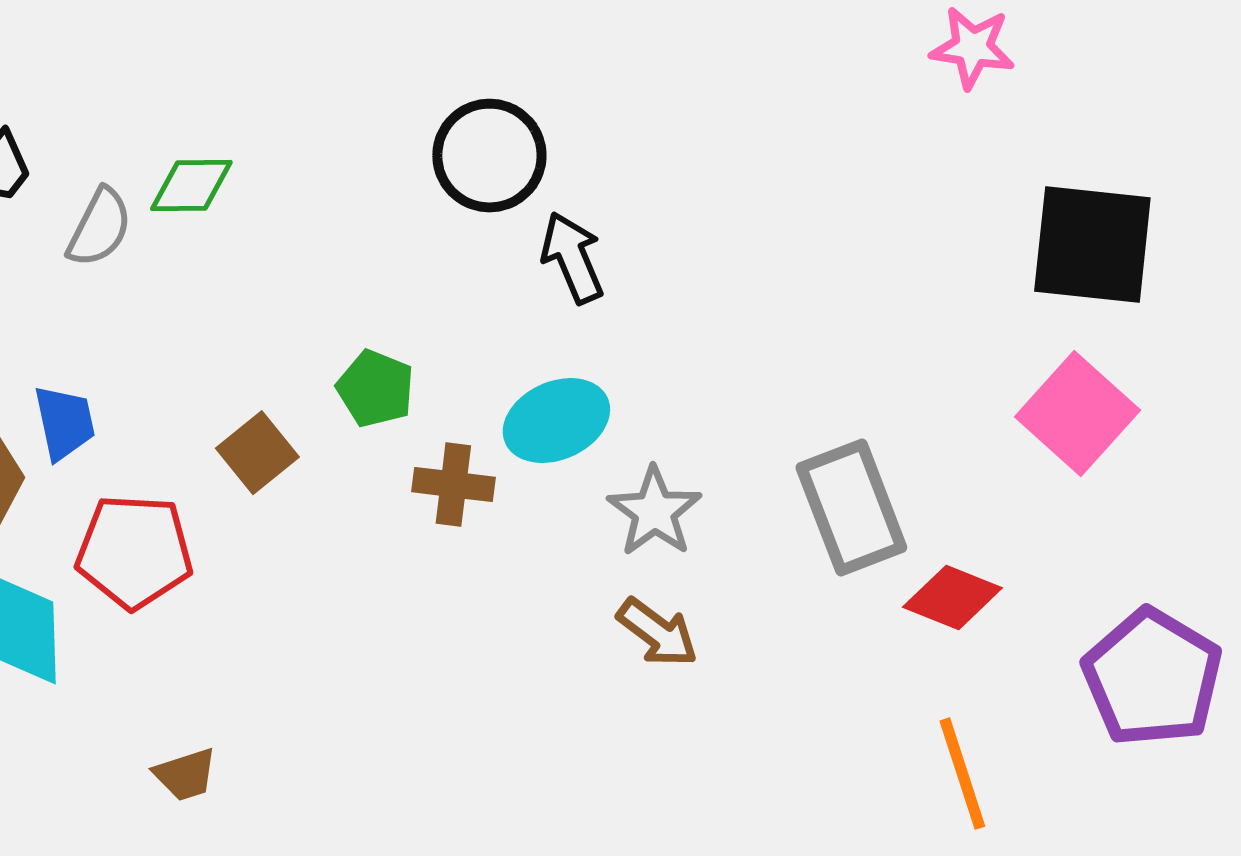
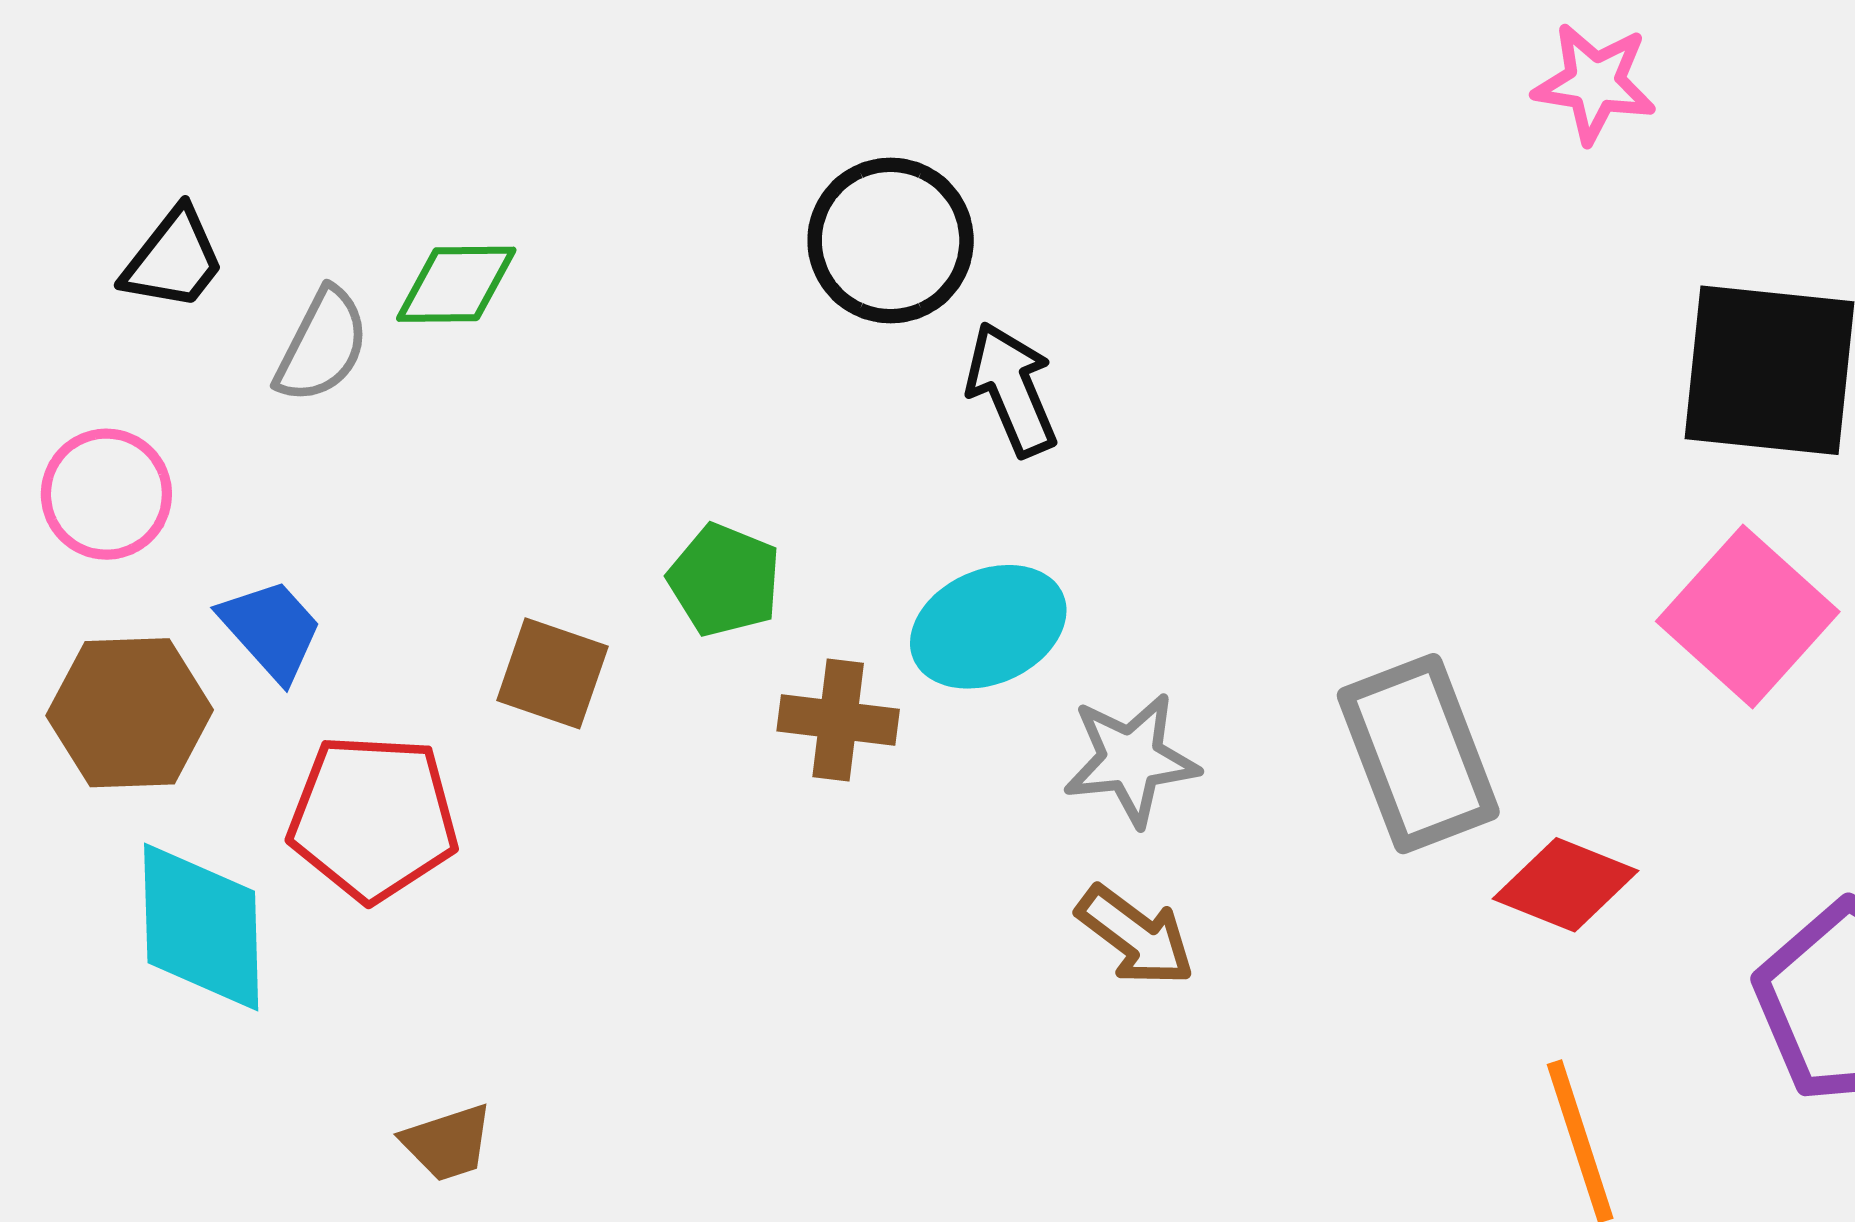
blue trapezoid: (64, 423) -> (271, 630), turned -30
brown square: (257, 453) -> (552, 673), turned -32
gray star: (654, 512) -> (1131, 759), turned 30

